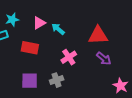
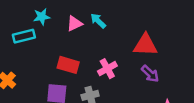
cyan arrow: (58, 29) -> (98, 21), moved
red rectangle: (30, 48) -> (68, 65), moved

